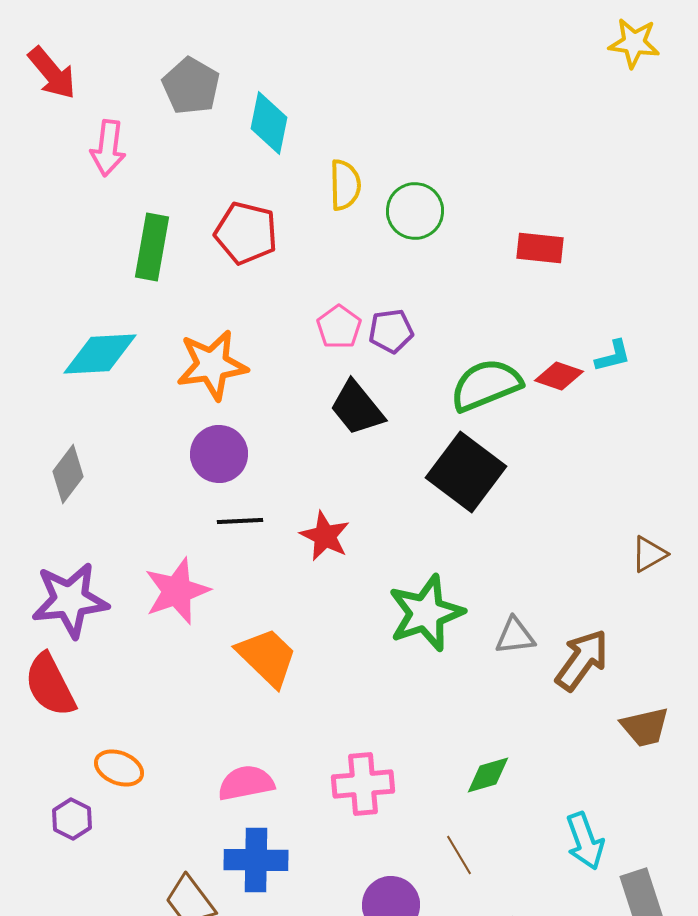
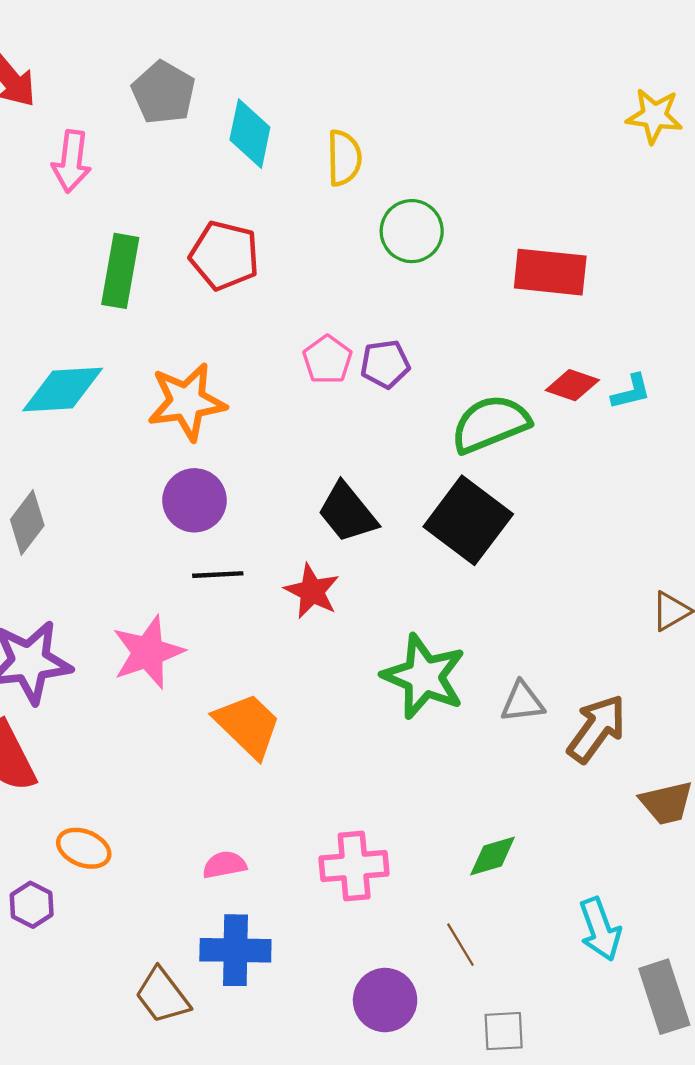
yellow star: (634, 43) -> (654, 116), moved
yellow semicircle: (345, 185) -> (344, 158), moved
red rectangle: (540, 248) -> (550, 272), size x1.4
red diamond: (559, 376) -> (572, 385), moved
black trapezoid: (357, 408) -> (347, 513), moved
green star: (426, 613) -> (424, 677), turned -30
pink semicircle: (246, 783) -> (224, 865), size x0.7

